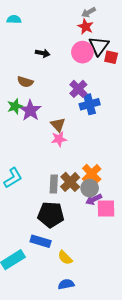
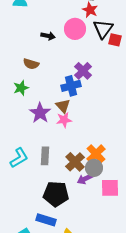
pink circle: (82, 52) -> (75, 29), moved
blue cross: (90, 104) -> (71, 86), moved
purple star: (30, 110) -> (40, 113), moved
gray rectangle: (54, 184) -> (45, 156), moved
purple arrow: (94, 199) -> (85, 179), moved

